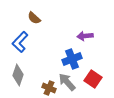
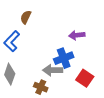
brown semicircle: (34, 18) -> (26, 17), turned 72
gray arrow: (67, 82) -> (53, 70), moved, turned -48

